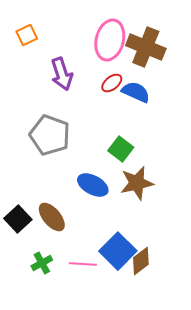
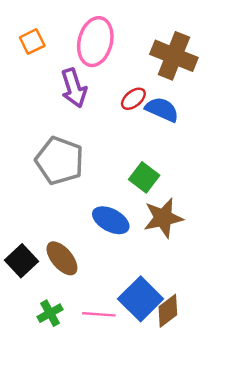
pink ellipse: (110, 40) -> (95, 42), moved

